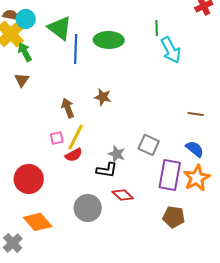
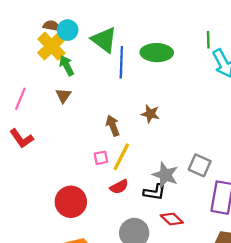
gray star: (117, 154) -> (165, 175), size x1.4
red semicircle: (74, 155) -> (119, 187), moved

